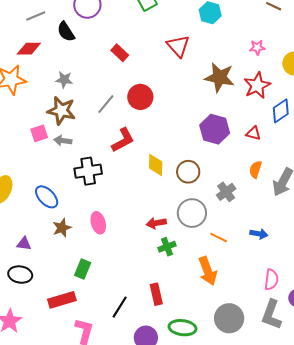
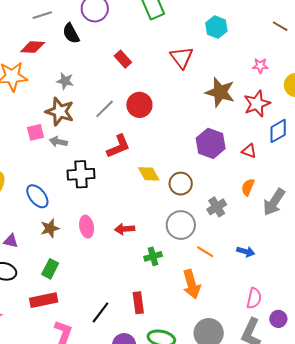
yellow diamond: (156, 165) -> (149, 174), turned -35
red arrow: (156, 223) -> (125, 229), moved
green rectangle: (83, 269) -> (50, 269), moved

